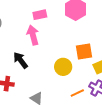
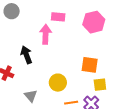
yellow circle: (63, 67) -> (58, 83), moved

